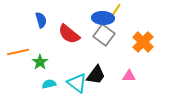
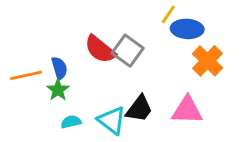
blue ellipse: (103, 18) -> (187, 29), moved
blue semicircle: (41, 20) -> (59, 68), moved
gray square: (104, 35) -> (128, 51), moved
pink triangle: (129, 76) -> (187, 110), size x1.6

